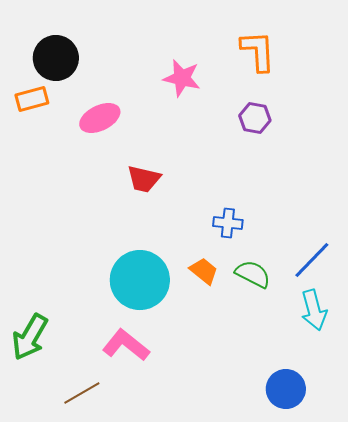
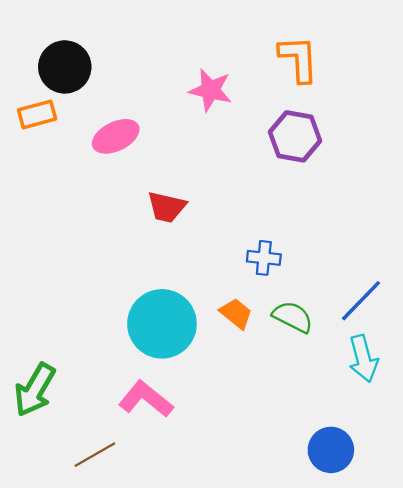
purple hexagon: (255, 118) -> (295, 136), size x1.4

